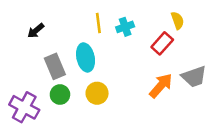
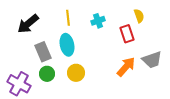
yellow line: (98, 23) -> (68, 18), moved
black arrow: (36, 31) -> (28, 24), size x1.6
red rectangle: (162, 43) -> (127, 34), turned -60

